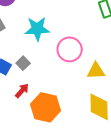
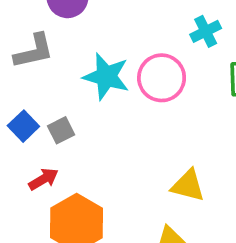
pink circle: (70, 49) -> (162, 78), moved

